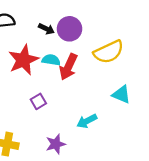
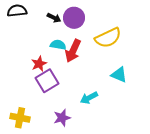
red star: (23, 60) -> (39, 64), moved, size x0.6
purple square: (38, 101) -> (47, 81), size x1.6

